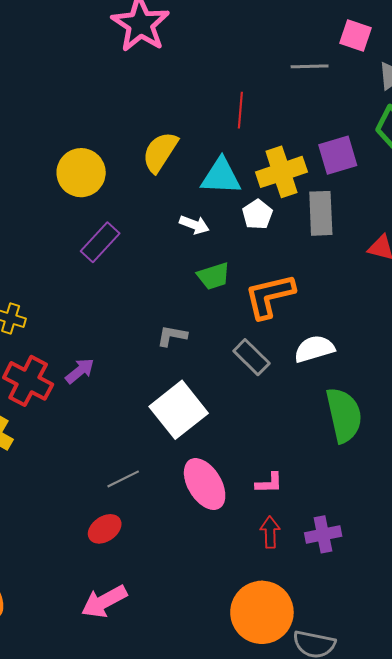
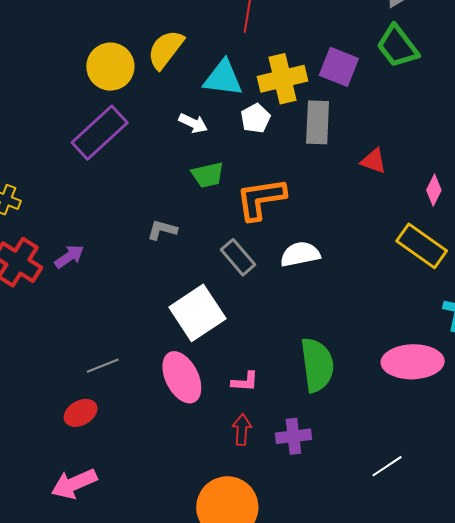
purple square: (338, 155) -> (339, 67), turned 33
yellow circle: (81, 173) -> (110, 67), moved
purple rectangle: (100, 242) -> (100, 133), size x1.4
white square: (179, 410) -> (197, 313), moved
green semicircle: (344, 415) -> (317, 365), moved

